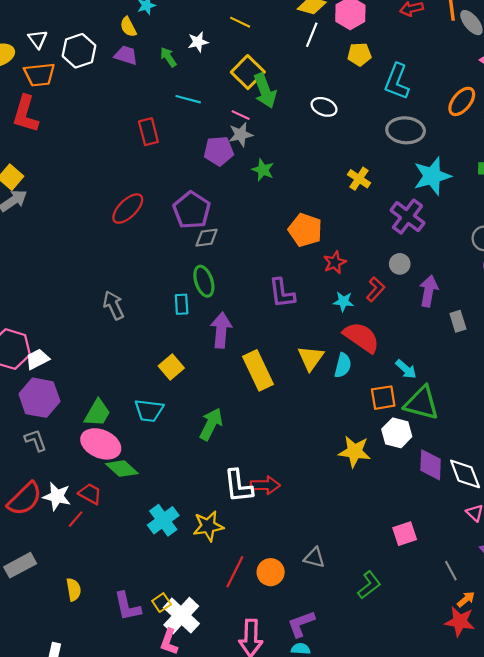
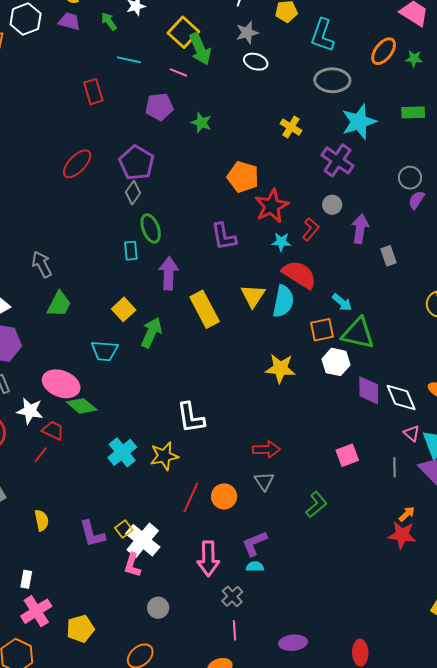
gray star: (241, 134) -> (247, 33), moved
gray diamond: (207, 238) -> (133, 193), moved, turned -45
red star: (335, 262) -> (272, 206), size x1.6
gray arrow: (114, 305) -> (42, 264), moved
cyan semicircle: (343, 365) -> (283, 301), size x1.4
green trapezoid: (97, 413) -> (59, 304), moved
green arrow: (211, 424) -> (151, 333), moved
yellow star: (355, 452) -> (280, 368), moved
red arrow: (265, 485) -> (266, 449), moved
white star: (57, 496) -> (30, 411), moved
gray triangle: (314, 558) -> (264, 481), turned 45
gray line: (451, 571) -> (395, 467), moved, turned 30

